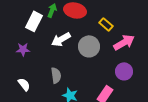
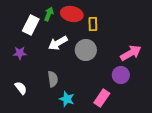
yellow rectangle: (106, 24) -> (93, 24), moved, turned 48
pink arrow: (124, 42) -> (131, 53), moved

